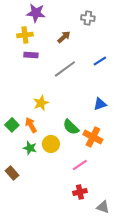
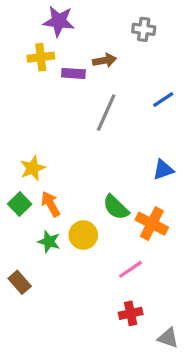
brown arrow: (64, 37) -> (104, 60), turned 32
purple rectangle: (31, 55) -> (73, 73), moved
gray line: (65, 69) -> (106, 113), turned -30
yellow star: (41, 103) -> (33, 168), moved

